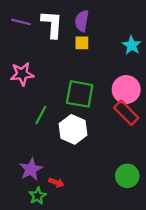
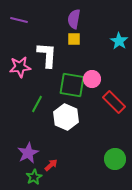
white L-shape: (52, 24) -> (47, 55), moved
pink circle: (126, 89) -> (92, 79), moved, size x0.7
red arrow: (56, 183) -> (51, 165), turned -64

